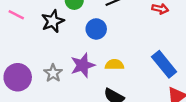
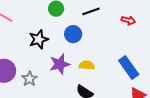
black star: (53, 21) -> (39, 39), moved
gray star: (53, 73) -> (29, 79), moved

